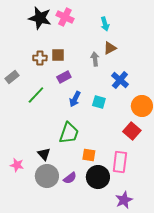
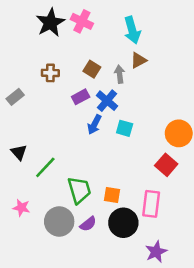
black star: (40, 18) -> (50, 23), turned 30
cyan arrow: (105, 24) -> (132, 30), size x1.5
brown square: (58, 55) -> (92, 69), moved, turned 32
blue cross: (120, 80) -> (107, 101), moved
green line: (36, 95) -> (45, 167), moved
green trapezoid: (69, 133) -> (79, 190), moved, turned -35
black triangle: (44, 154) -> (19, 152), moved

